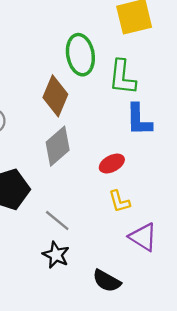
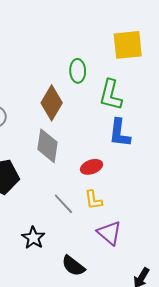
green ellipse: (80, 55) -> (78, 71), size x0.7
gray diamond: (58, 146) -> (48, 146), turned -48
gray line: (57, 221) -> (63, 204), moved

